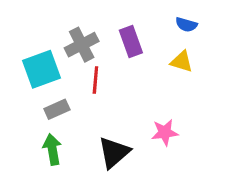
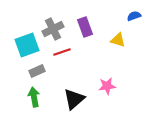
blue semicircle: (186, 25) -> (134, 16), moved, turned 144
red line: (95, 80) -> (62, 52), turned 66

